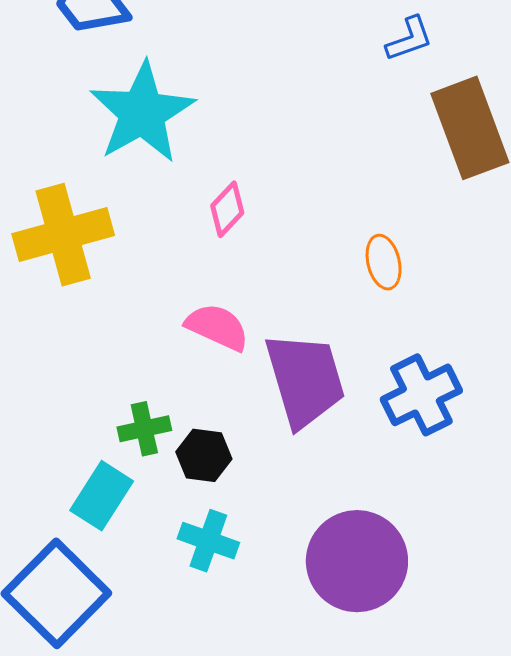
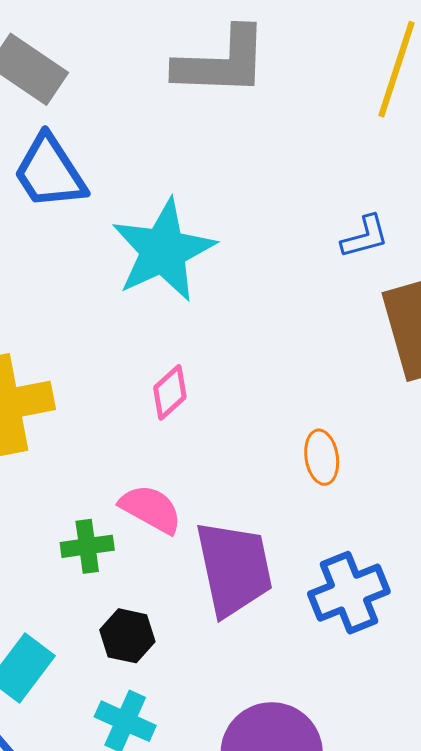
cyan star: (142, 113) -> (163, 250), moved
green cross: (144, 429) -> (87, 546), moved

